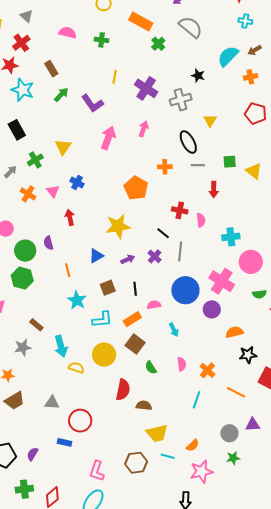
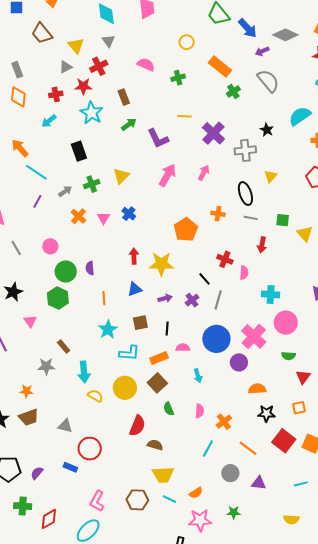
green cross: (102, 40) -> (178, 78), turned -32
yellow line: (115, 77) -> (185, 116), turned 72
red arrow: (70, 217) -> (134, 256), moved
gray circle: (229, 433) -> (230, 473), moved

